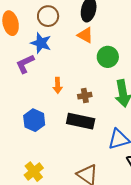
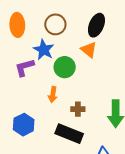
green circle: (108, 57) -> (65, 67), moved

